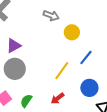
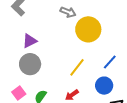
yellow circle: (72, 32) -> (88, 29), size x1.6
blue line: (86, 57) -> (110, 62), moved

